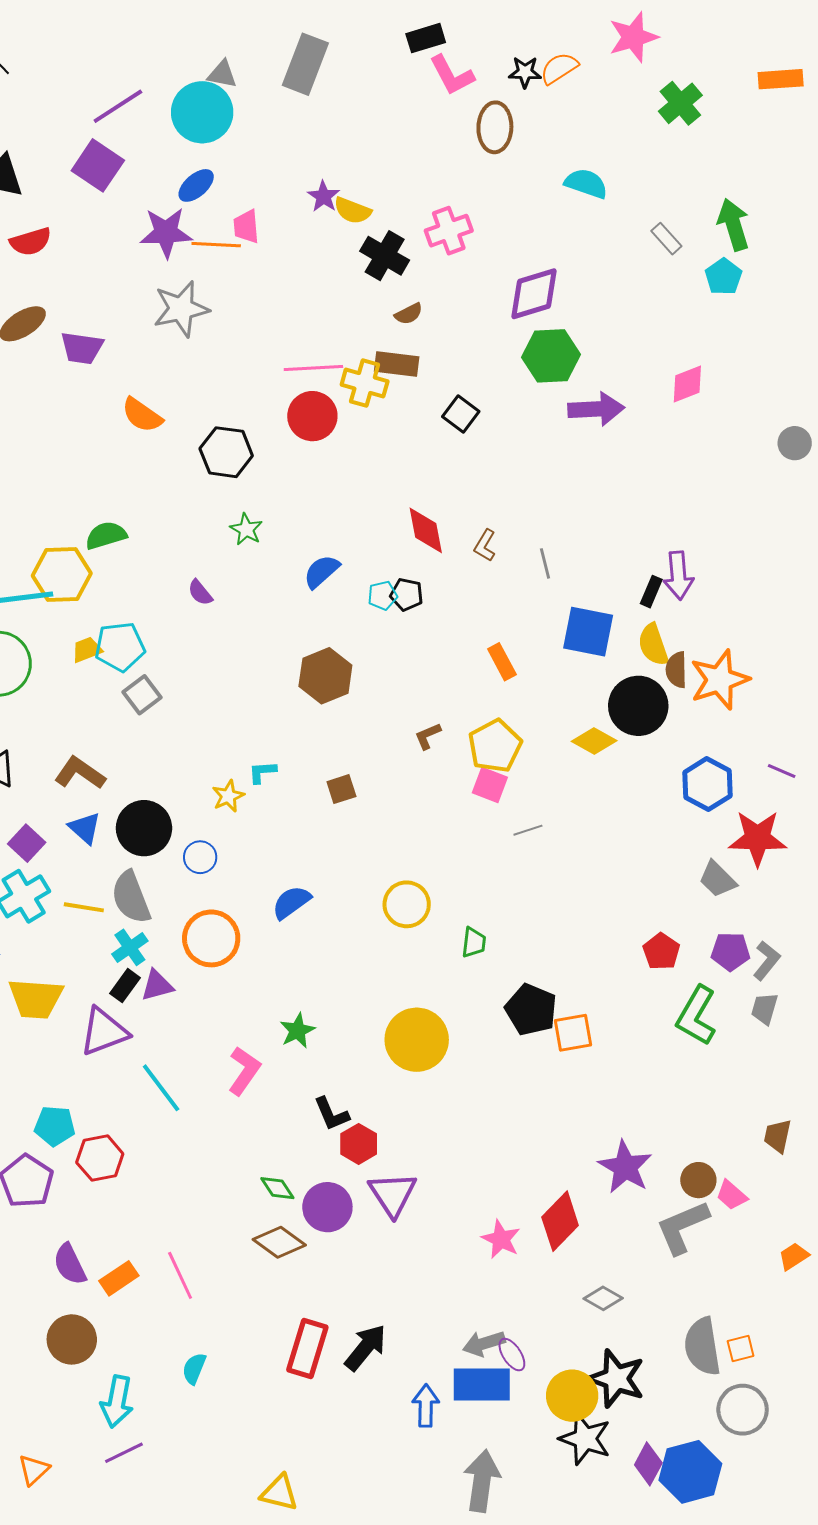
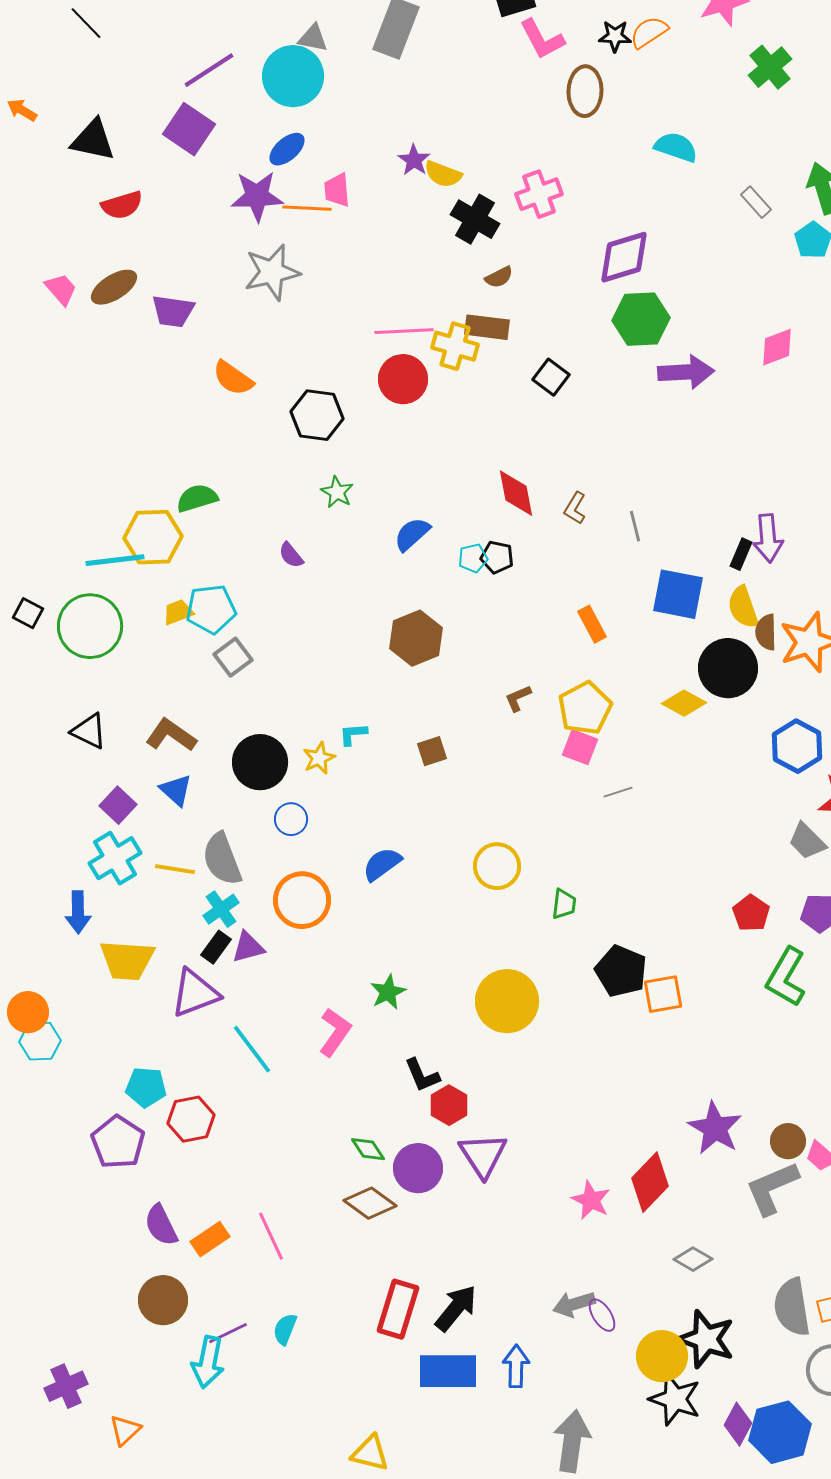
black circle: (144, 828) -> (260, 762), moved
blue rectangle: (482, 1385) -> (448, 1371), moved
purple line: (124, 1453) -> (228, 1333), moved

